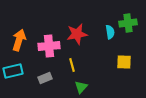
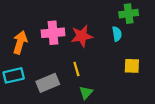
green cross: (128, 23) -> (129, 14), moved
pink cross: (49, 46) -> (53, 33), moved
gray rectangle: (45, 78) -> (48, 83), size x1.5

